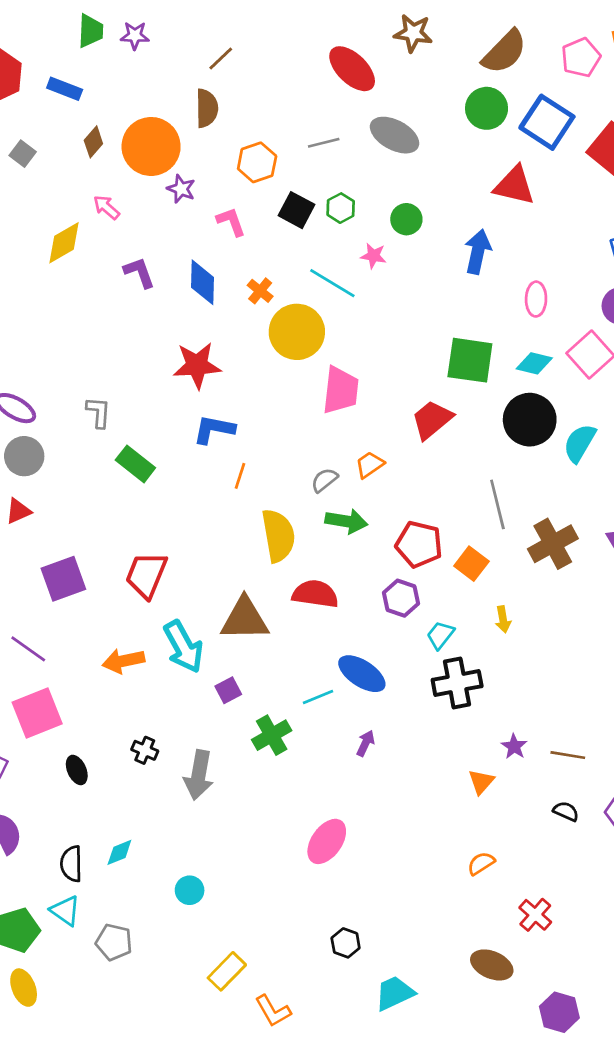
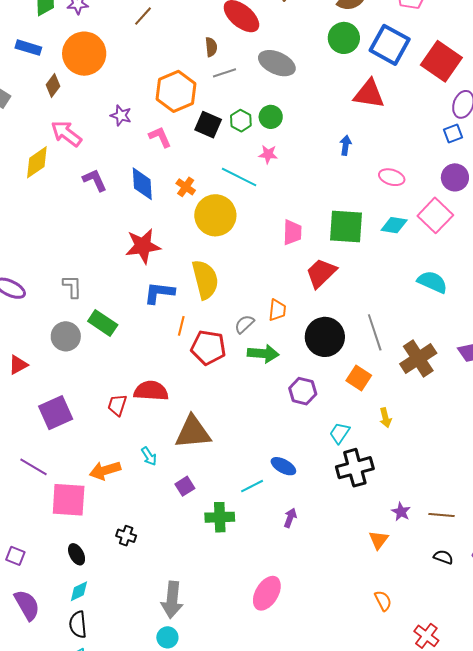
brown semicircle: (207, 108) -> (211, 47), moved, size x0.7
orange circle: (151, 146) -> (84, 54), moved
orange hexagon: (257, 162) -> (176, 91), size x1.4
pink arrow: (106, 207) -> (66, 133), size x1.5
green circle: (406, 219) -> (271, 117), moved
blue arrow: (478, 252) -> (346, 145), size x0.6
pink ellipse: (536, 299) -> (392, 177), turned -70
pink trapezoid: (341, 390) -> (292, 232), moved, size x0.7
black circle: (530, 420) -> (325, 337), moved
cyan semicircle: (580, 443) -> (432, 282), turned 88
gray circle: (24, 456) -> (66, 336), moved
orange trapezoid: (370, 465) -> (277, 310), turned 135
yellow semicircle: (278, 536) -> (205, 280), moved
red pentagon: (419, 544) -> (208, 348), moved
red trapezoid: (146, 575) -> (117, 405), size x0.6
red semicircle: (315, 594) -> (151, 391), moved
purple hexagon: (401, 598) -> (303, 391), moved
cyan arrow: (183, 647) -> (149, 456), size x0.5
blue ellipse: (362, 674) -> (283, 466), size x0.7
pink square: (37, 713) -> (69, 500), moved, turned 30
green cross: (272, 735) -> (220, 517), turned 32
gray arrow: (199, 775) -> (172, 600), moved
cyan diamond: (119, 852) -> (79, 591), moved
orange semicircle: (481, 863) -> (383, 601), turned 100

